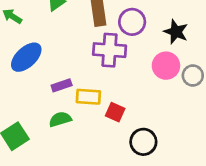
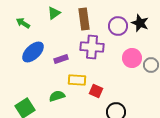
purple circle: (132, 22) -> (118, 26), moved
black star: (176, 32) -> (140, 23), moved
purple rectangle: (62, 85) -> (61, 59), moved

